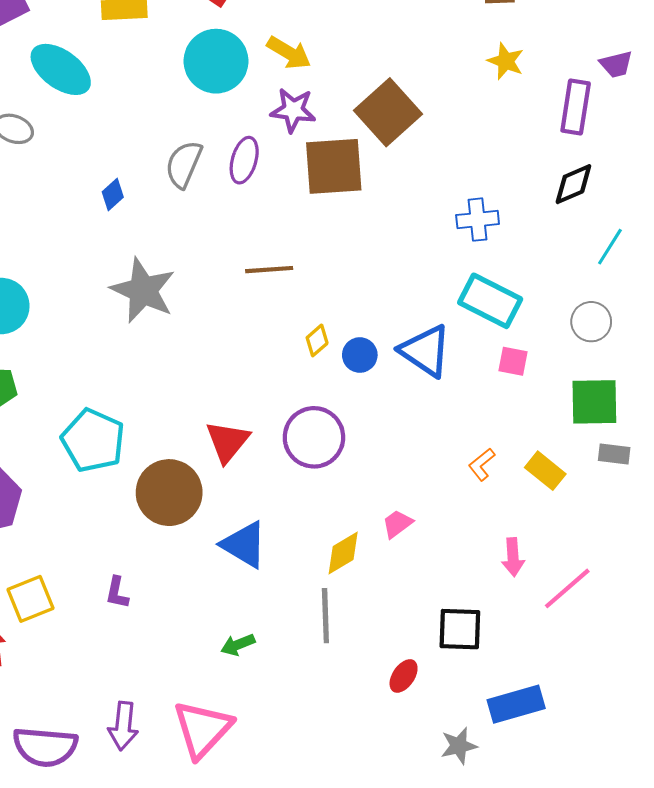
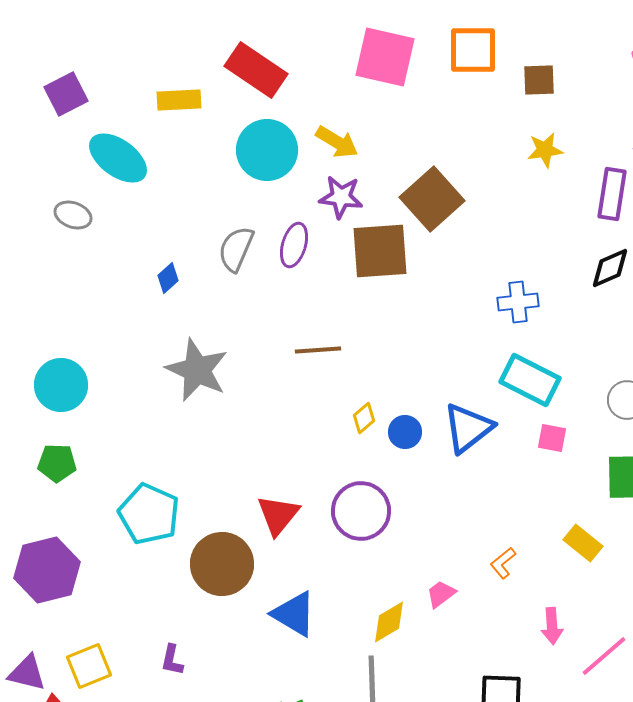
yellow star: (506, 61) -> (545, 150), turned -30
blue triangle: (425, 351) -> (468, 428), turned 48
orange L-shape: (482, 464) -> (503, 563), moved

